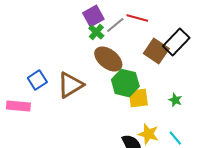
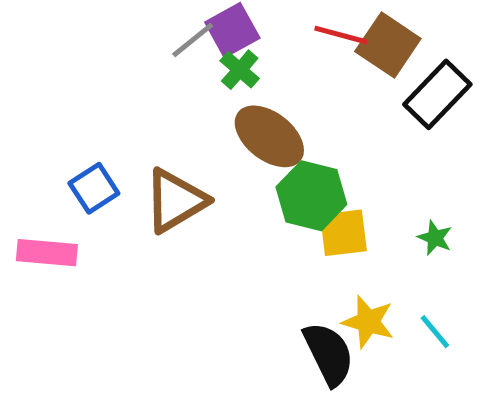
gray line: (115, 25) -> (193, 40), moved
brown square: (156, 51) -> (388, 45), moved

